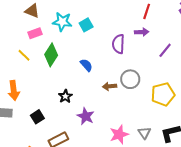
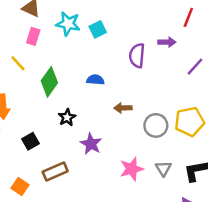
red line: (147, 11) -> (188, 17), moved
pink rectangle: (35, 33) -> (33, 36), turned -56
green diamond: (51, 55) -> (49, 82), moved
blue semicircle: (86, 65) -> (95, 80), turned -48
gray circle: (130, 79) -> (156, 125), moved

